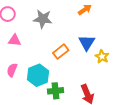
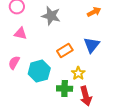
yellow star: (102, 57) -> (78, 73), moved
green cross: (56, 91) -> (65, 89), moved

